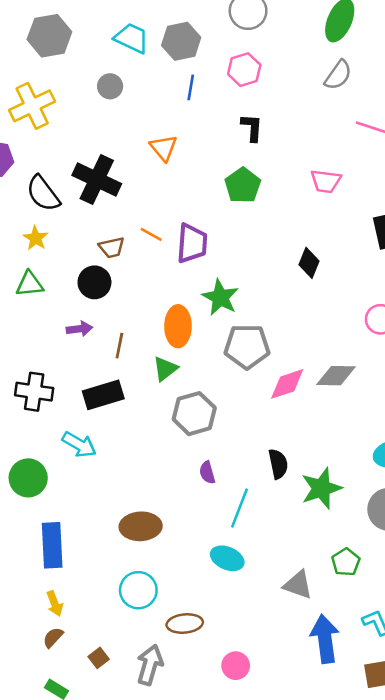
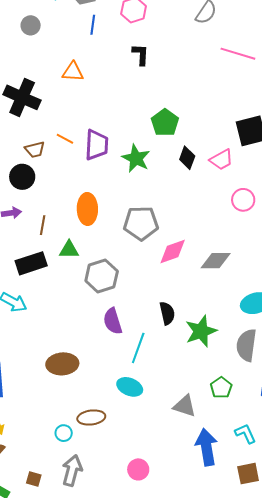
orange triangle: (164, 148) -> (73, 72), turned -45
pink trapezoid: (326, 181) -> (221, 160), moved, turned -35
green pentagon: (243, 185) -> (165, 123), moved
green star: (220, 297) -> (136, 158), moved
green triangle: (165, 369) -> (69, 250), moved, turned 40
gray diamond: (336, 376) -> (216, 261), moved
purple semicircle: (207, 472) -> (113, 321), size x1.5
cyan circle: (138, 590) -> (64, 433), moved, size x0.6
brown ellipse: (185, 624) -> (91, 417), moved
brown square: (99, 658) -> (34, 479), moved, turned -35

